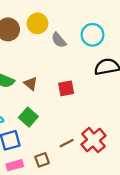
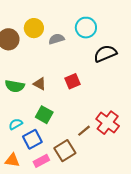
gray semicircle: (59, 40) -> (56, 39), turned 126
brown square: (42, 160) -> (65, 151), size x1.5

